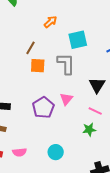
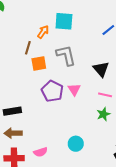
orange arrow: (50, 22) -> (43, 32), moved
cyan square: (78, 40) -> (64, 21), moved, turned 30
purple pentagon: (43, 108) -> (52, 91), moved

